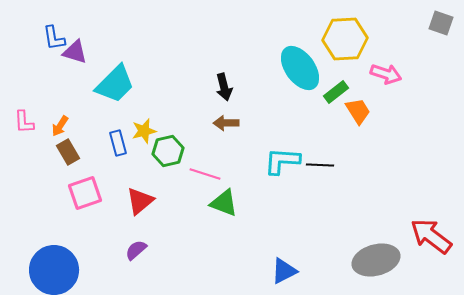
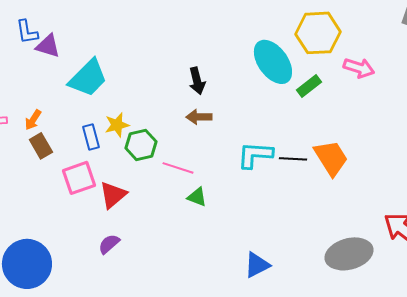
orange trapezoid: (358, 111) -> (331, 158), moved, size x1.4
pink square: (85, 193) -> (79, 178), moved
green triangle: (224, 203) -> (197, 197), size x0.7

